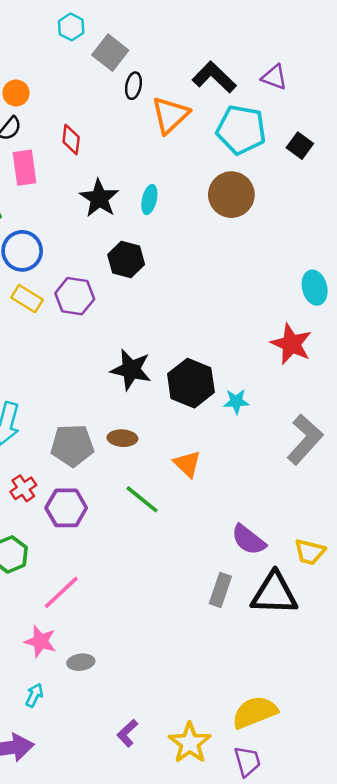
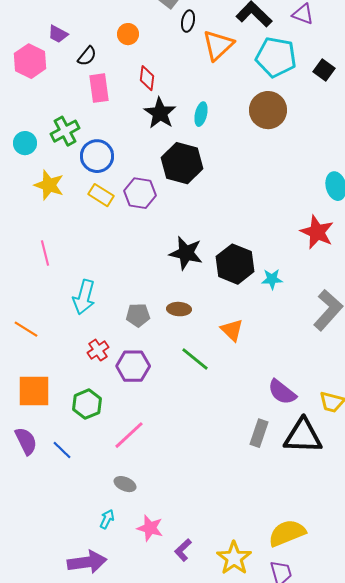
orange circle: (16, 93) -> (128, 34), moved
red diamond: (71, 140) -> (147, 78), moved
black hexagon: (126, 259) -> (182, 163), size x1.4
gray pentagon: (72, 445) -> (138, 315), size x0.7
pink star: (40, 641) -> (150, 528), moved
gray ellipse: (81, 662) -> (125, 484), moved, turned 30

